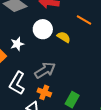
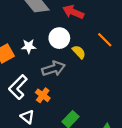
gray arrow: (45, 70) -> (53, 69), moved
orange cross: (44, 92) -> (43, 95), moved

